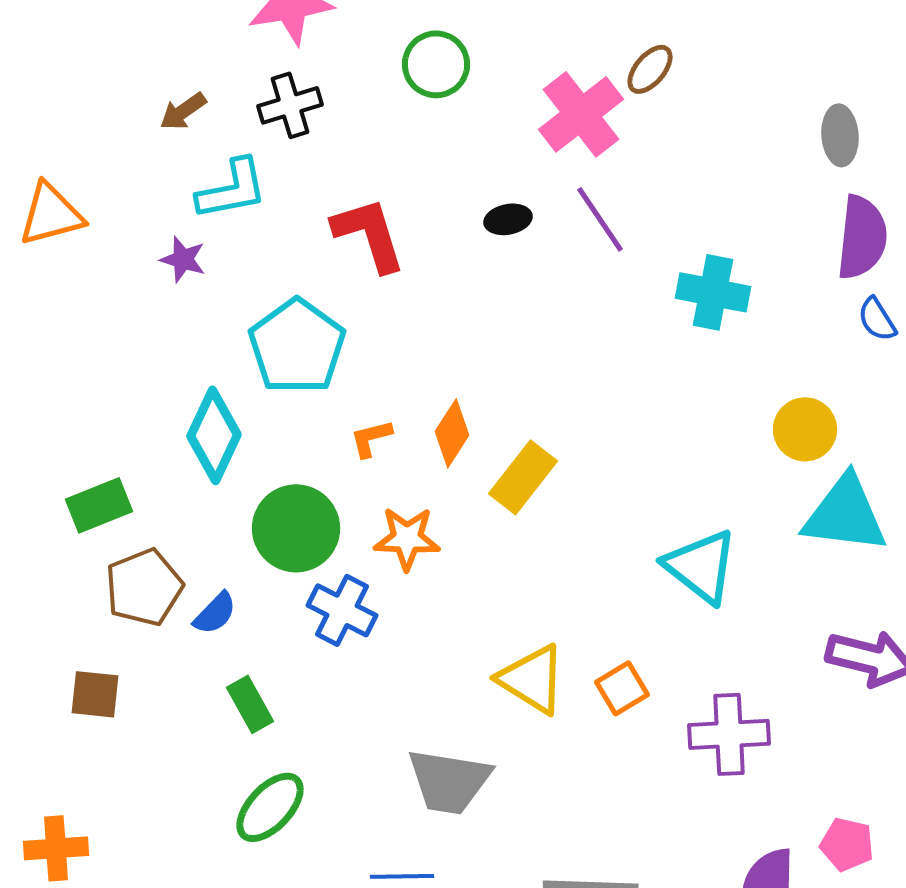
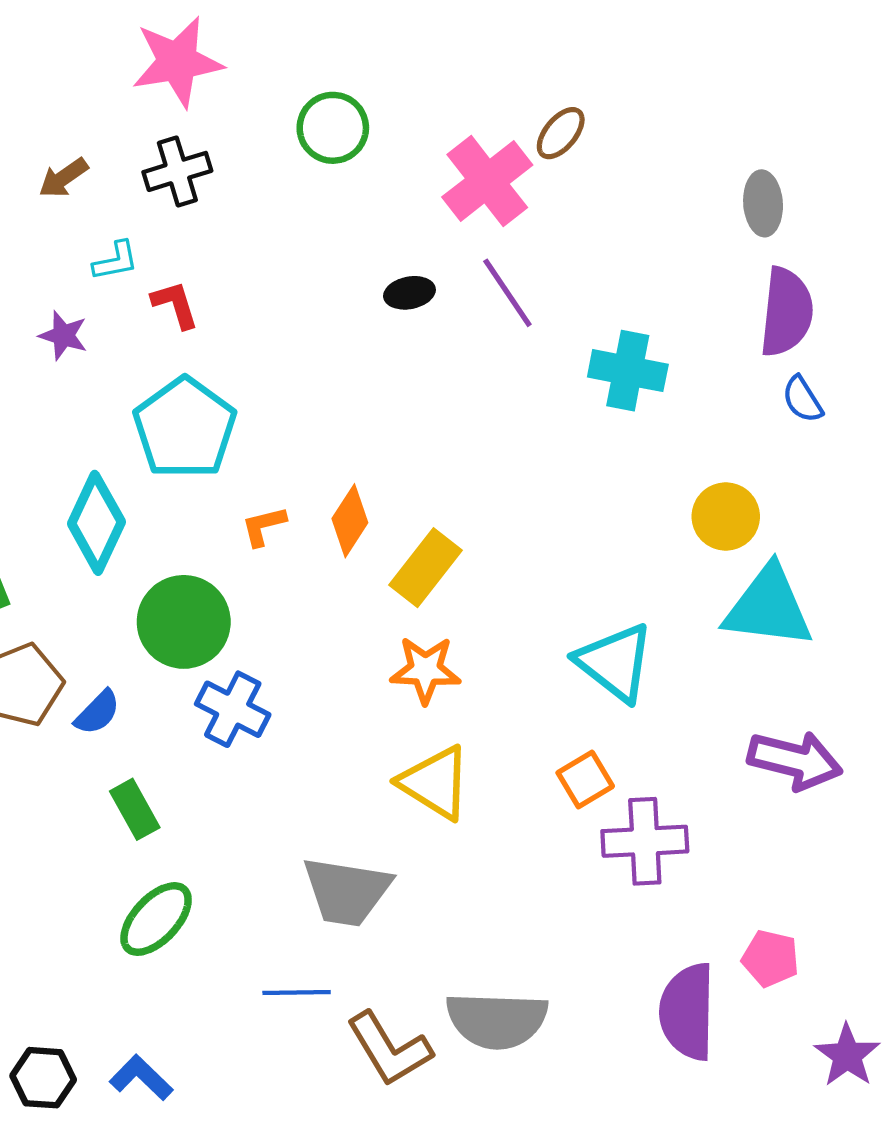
cyan L-shape: (232, 189) -> (116, 261), size x0.6
red L-shape: (369, 234) -> (175, 305), moved, size x0.6
orange star: (407, 538) -> (425, 670), moved
orange square: (622, 688) -> (585, 780), moved

